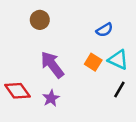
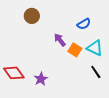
purple arrow: (52, 65) -> (60, 40), moved, size x0.6
black line: (119, 90) -> (96, 72), turned -64

